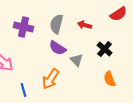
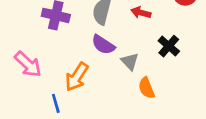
orange arrow: (51, 79) -> (77, 77), moved
orange semicircle: (110, 79) -> (146, 88), moved

